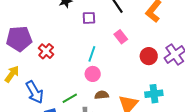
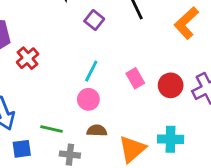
purple square: (89, 18) -> (94, 20), turned 32
pink rectangle: (121, 37) -> (135, 78), moved
green line: (70, 98) -> (52, 129), turned 35

